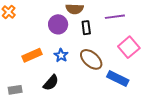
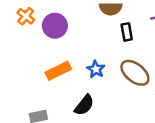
purple circle: (58, 24) -> (55, 26), moved

